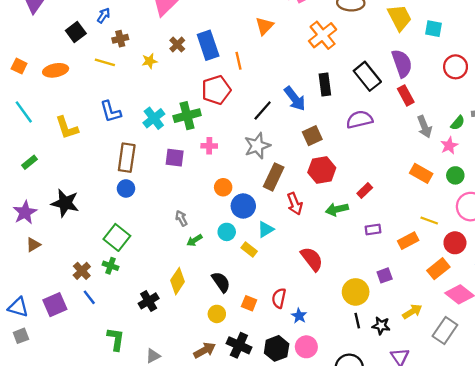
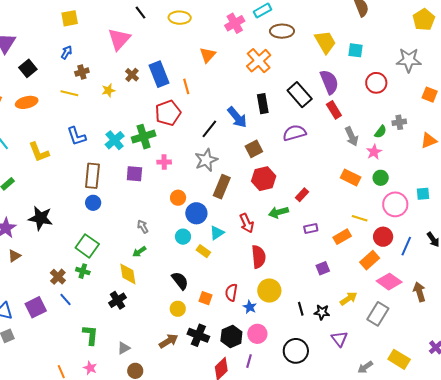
black square: (76, 32) -> (28, 68), moved
red arrow: (295, 204) -> (247, 223), moved
green arrow: (195, 240) -> (139, 252), moved
red semicircle: (312, 259) -> (258, 257), turned 35
yellow diamond: (178, 281) -> (128, 274), moved, turned -40
yellow circle: (356, 292) -> (269, 291), moved

